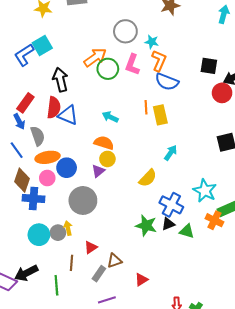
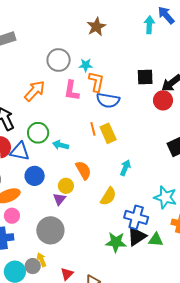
green circle: (108, 69) -> (38, 133), moved
orange semicircle: (104, 143) -> (83, 170), moved, turned 54
blue circle: (67, 168) -> (35, 176), moved
black triangle: (168, 224) -> (137, 236), size x1.5

